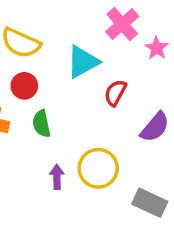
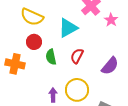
red semicircle: (115, 93) -> (77, 56), moved
green semicircle: (41, 124) -> (51, 57), moved

